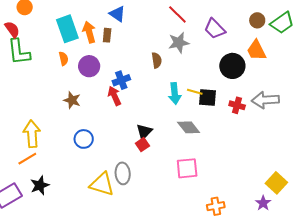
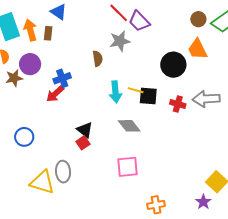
purple trapezoid: (215, 29) -> (139, 21), moved
red arrow: (114, 96) -> (55, 94), turned -108
brown star: (72, 100) -> (14, 78), moved, turned -30
black triangle: (144, 132) -> (85, 130), turned -36

